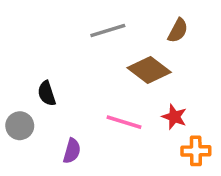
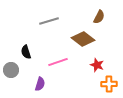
gray line: (108, 30) -> (49, 21), moved
pink line: (124, 122) -> (58, 62), moved, turned -36

